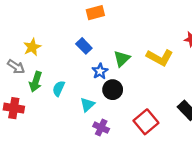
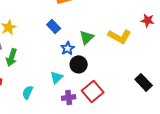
cyan semicircle: (59, 88) -> (28, 92), moved
red square: (146, 122) -> (93, 91), moved
purple cross: (101, 128) -> (69, 97), turned -32

